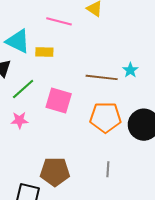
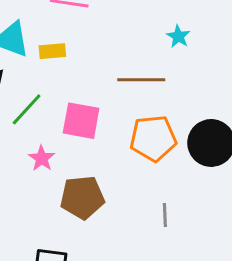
cyan star: (130, 70) -> (178, 36), moved
pink star: (19, 120) -> (42, 158), moved, turned -30
brown pentagon: (55, 172) -> (82, 197), moved

